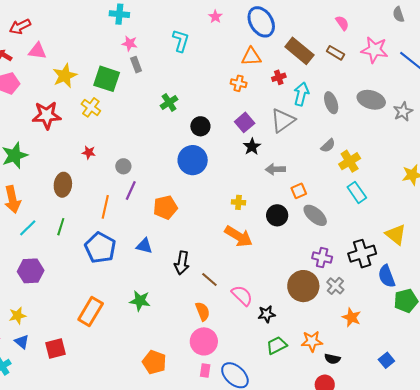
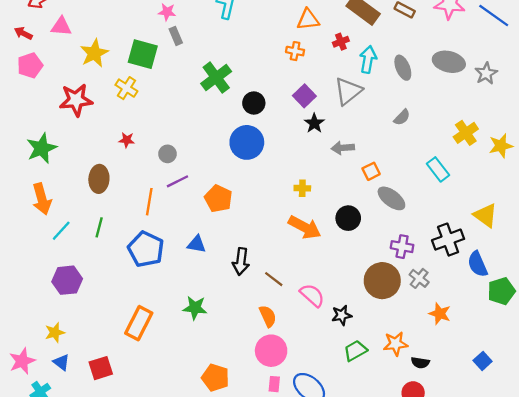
green cross: (169, 102) -> (216, 78), size x1.5
yellow cross: (350, 161) -> (466, 133), moved
purple line: (131, 190) -> (177, 181), turned 42
orange pentagon: (165, 207) -> (218, 199), turned -30
black circle: (277, 215) -> (348, 218), moved

